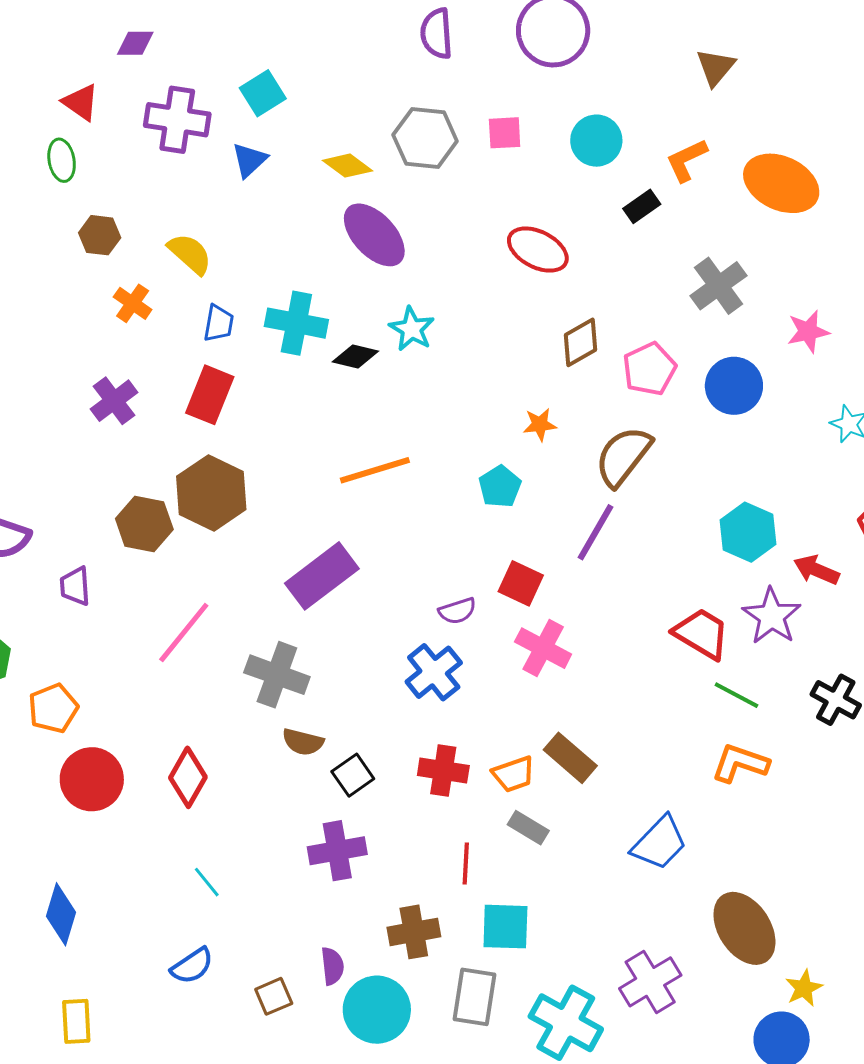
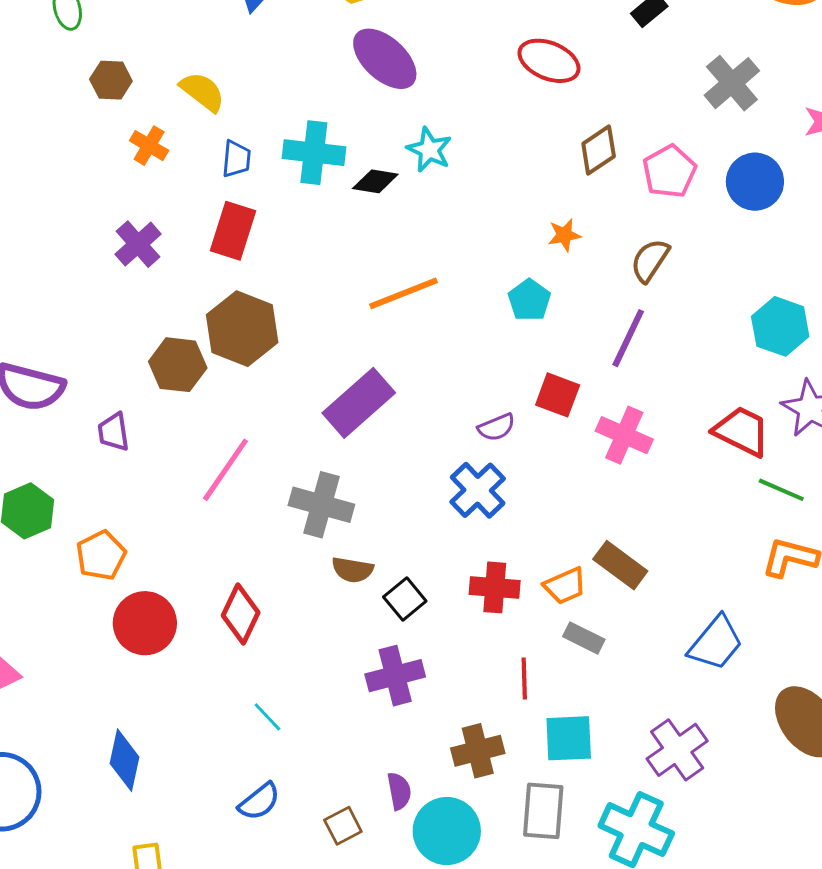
brown semicircle: (623, 456) -> (650, 260), size x0.7
pink cross: (543, 648) -> (624, 435), moved
purple cross: (650, 982) -> (677, 750), moved

